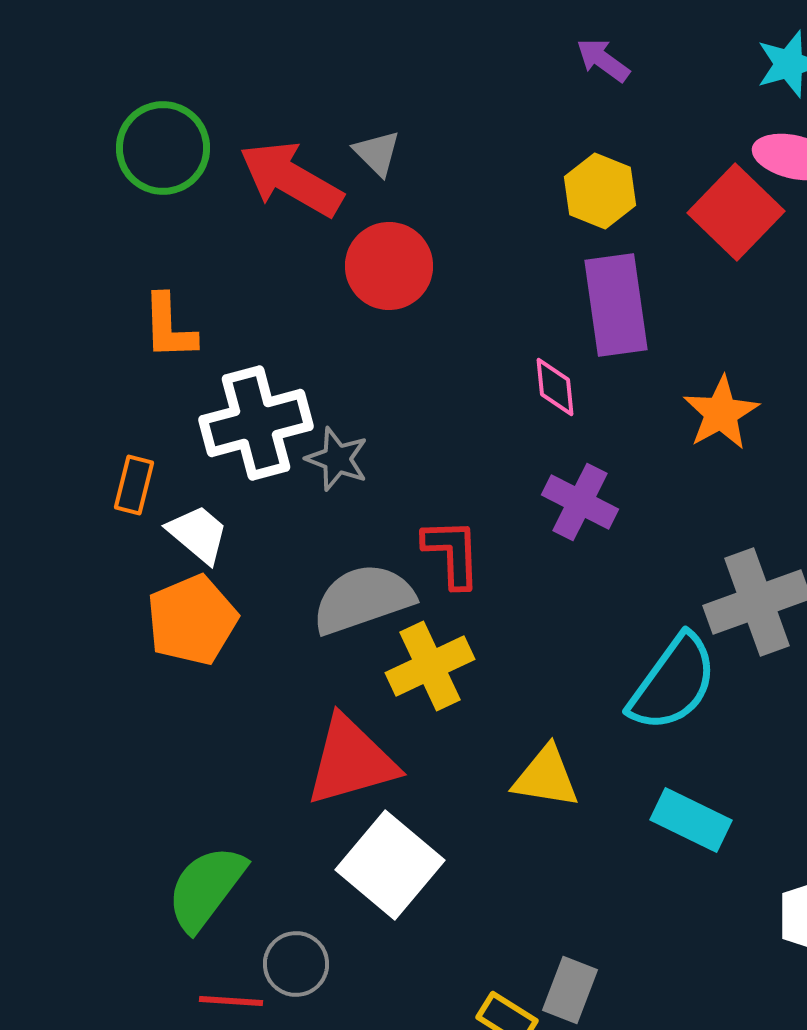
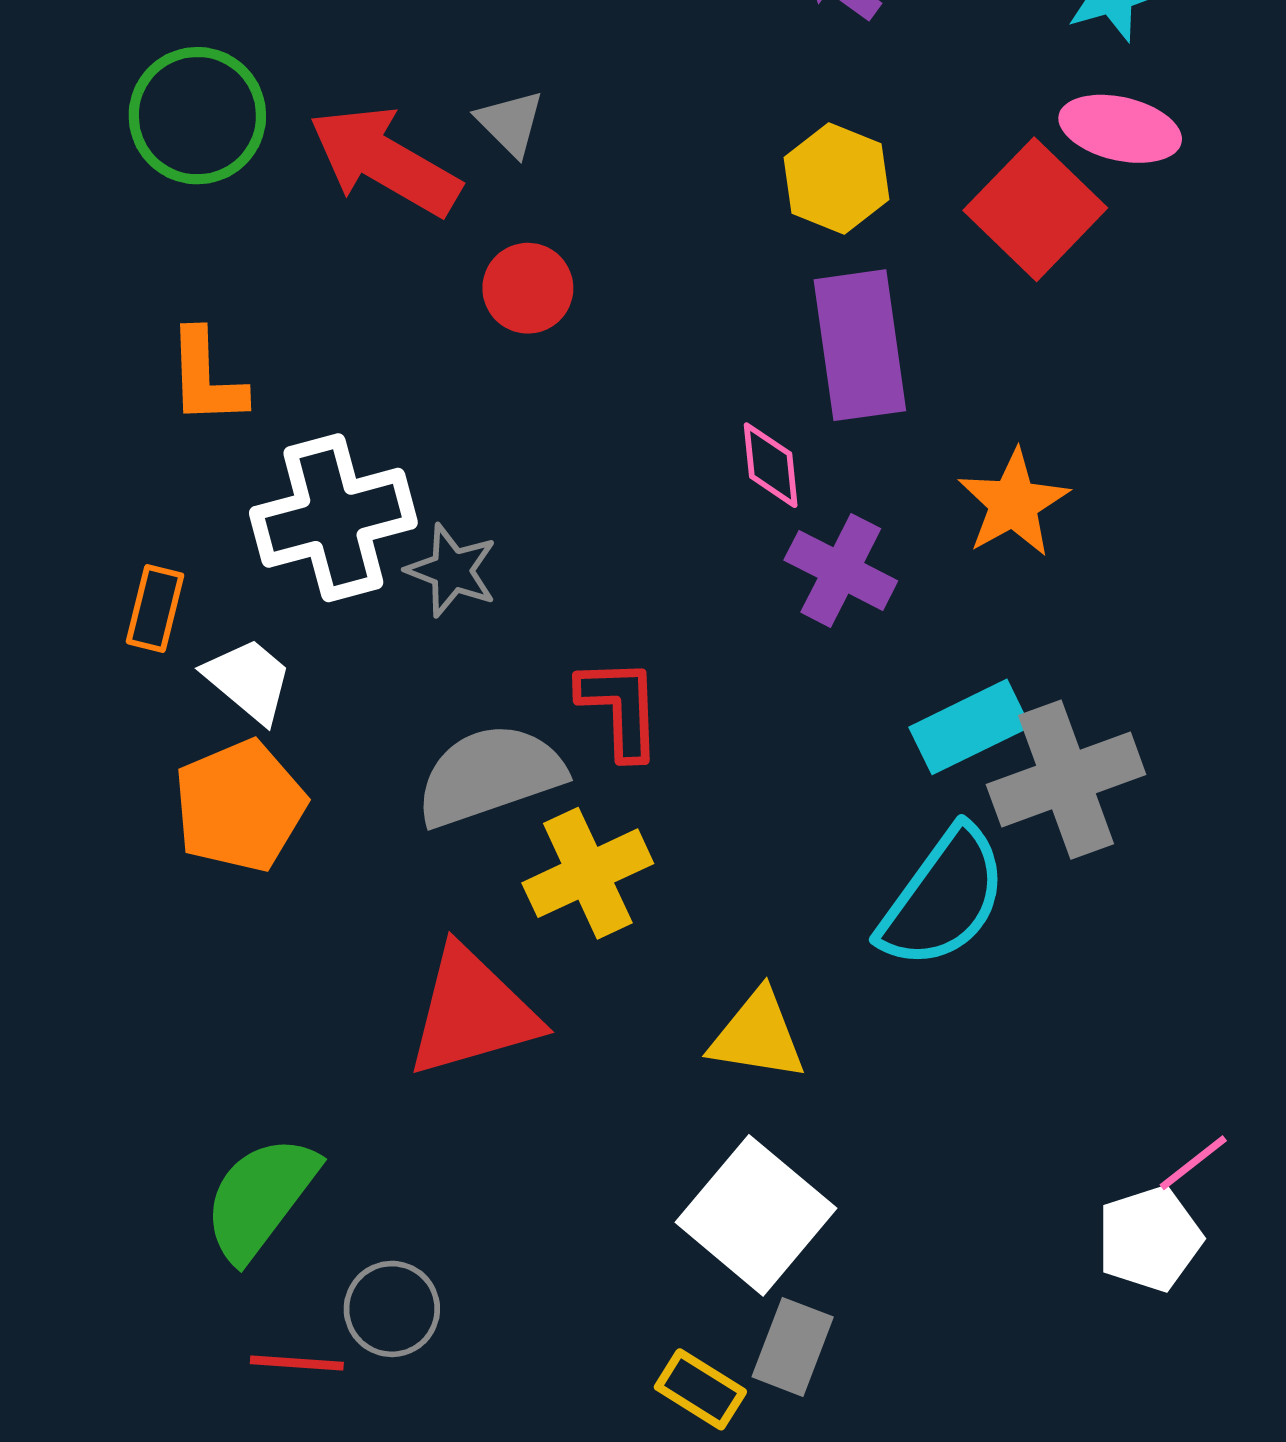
red circle: (389, 266) -> (528, 288), size x0.7
purple cross: (580, 502) -> (841, 570), moved
cyan rectangle: (691, 820) -> (970, 727), moved, turned -52
white square: (390, 865) -> (756, 1215), moved

